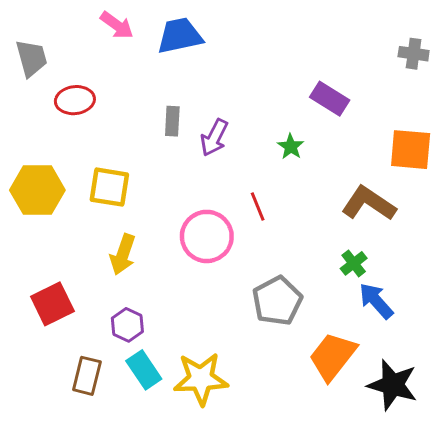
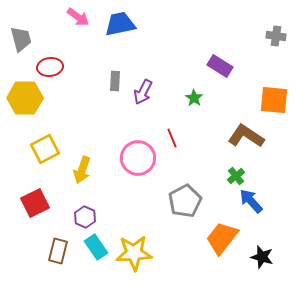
yellow square: (109, 187) -> (45, 149), moved, turned -36
yellow hexagon: (37, 190) -> (25, 98), moved
black star: (393, 385) -> (262, 257), size x0.7

